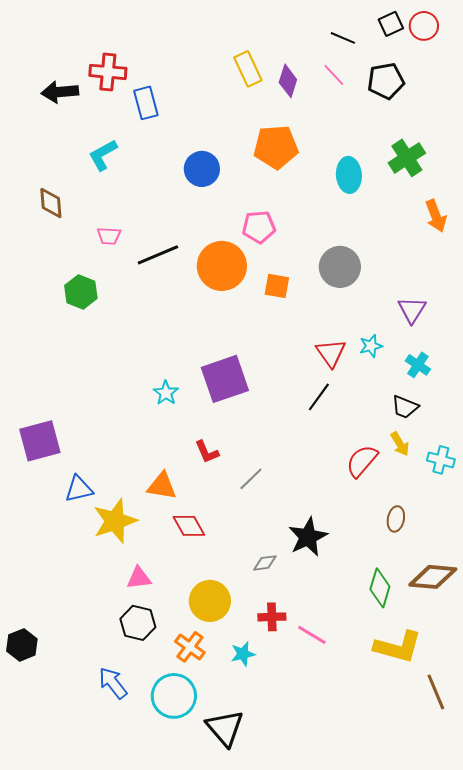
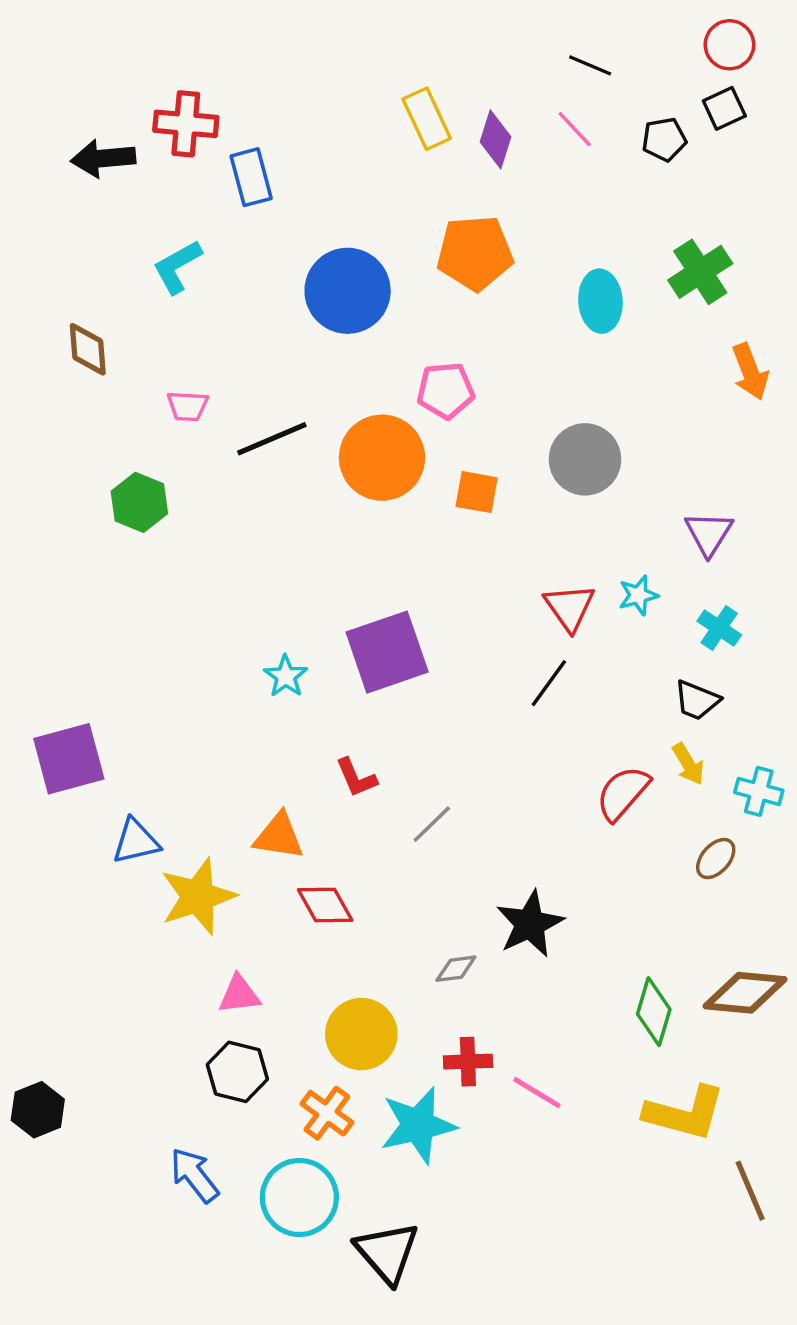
black square: (391, 24) -> (724, 108), moved
black pentagon: (386, 81) -> (664, 139), size x0.7
blue circle: (202, 169) -> (348, 291), size x1.4
brown ellipse: (396, 519) -> (716, 859), moved, turned 30
cyan star: (243, 654) -> (418, 1125), size x1.8

